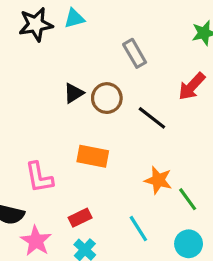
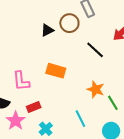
brown circle: (107, 98) -> (69, 23), moved
red rectangle: (80, 218) -> (34, 107), moved

